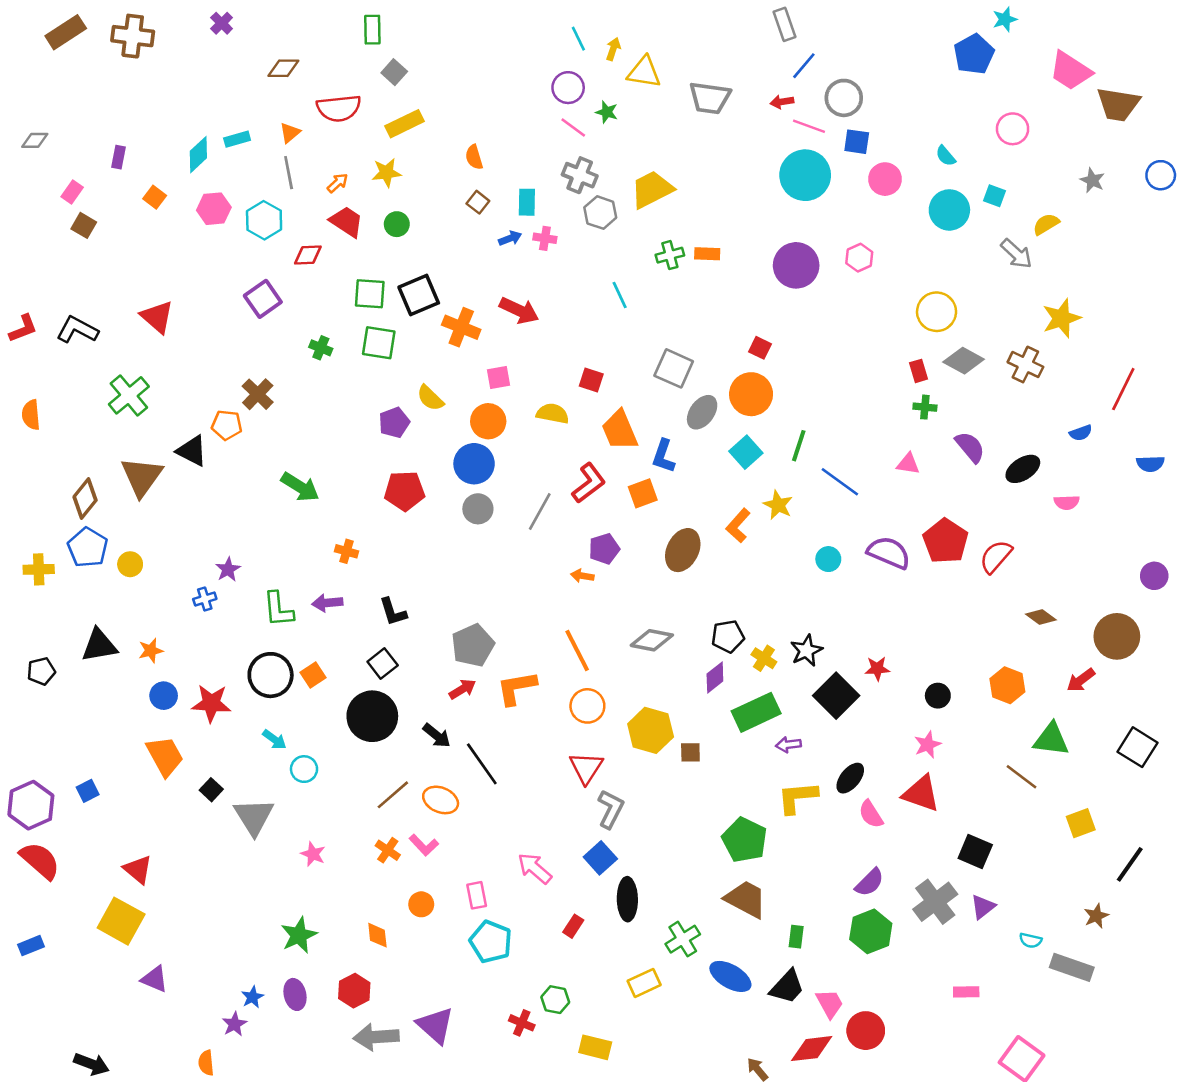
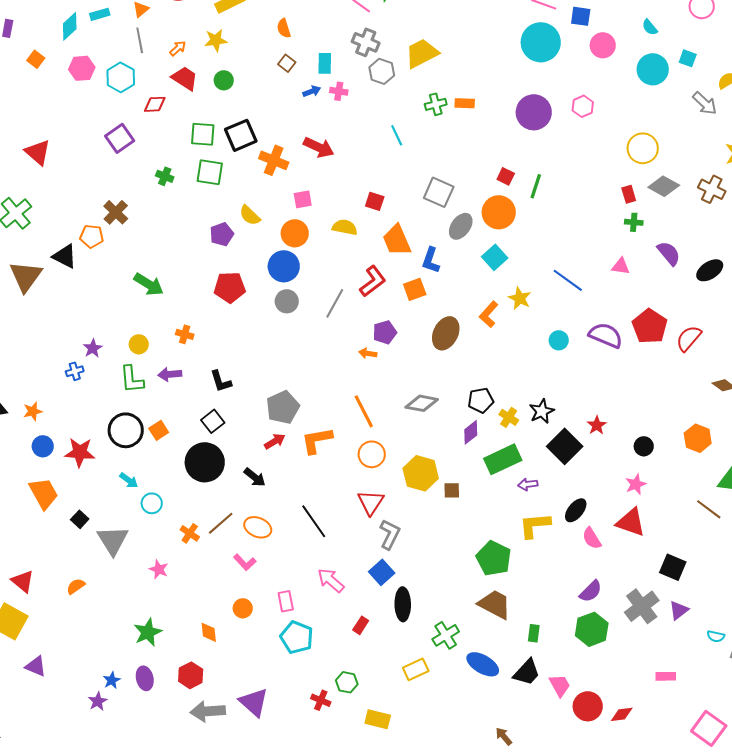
green line: (799, 446) -> (536, 186), moved
yellow circle: (130, 564) -> (139, 344), moved
red star: (877, 669) -> (597, 425), turned -30
black line: (482, 764) -> (314, 521), moved
orange cross: (388, 850) -> (190, 533), moved
red diamond: (812, 1049) -> (622, 714), moved, size x0.7
orange semicircle: (206, 1063) -> (76, 586), moved, turned 60

